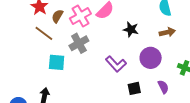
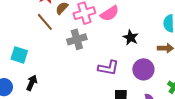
cyan square: (57, 62) -> (19, 55), moved
purple L-shape: (116, 64) -> (108, 68), turned -50

